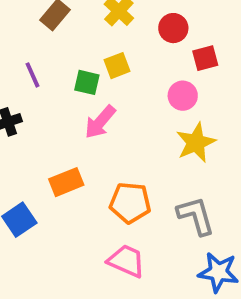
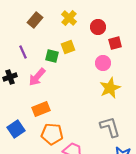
pink arrow: (100, 122) -> (37, 77), moved
orange pentagon: (130, 203) -> (52, 134), moved

